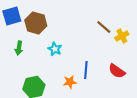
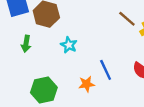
blue line: (86, 70) -> (106, 70), turned -30

